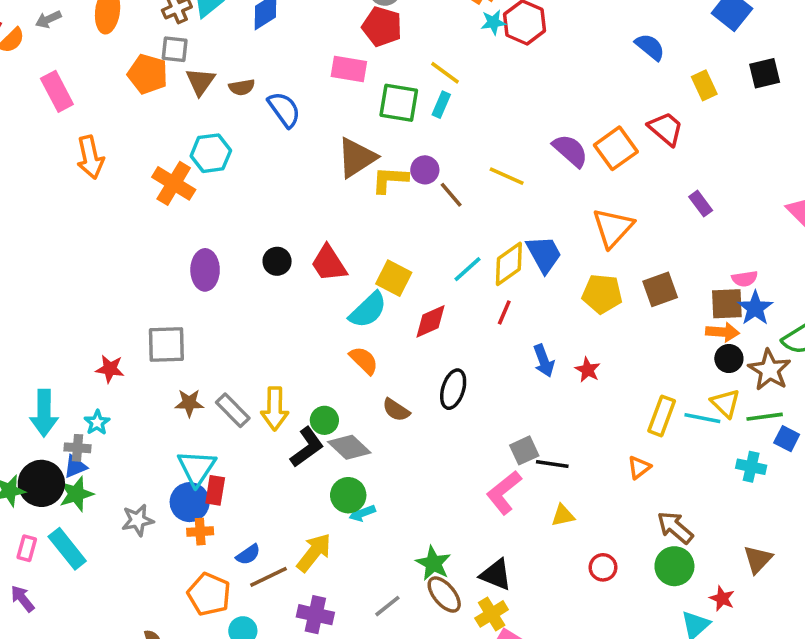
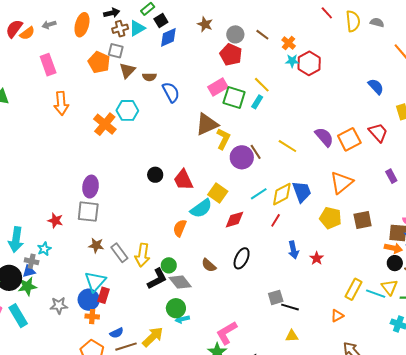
pink rectangle: (349, 69) -> (218, 87), moved, turned -48
purple circle: (425, 170) -> (242, 157), moved, size x1.5
yellow L-shape: (390, 180) -> (223, 139), turned 105
purple ellipse: (205, 270) -> (91, 187), moved
orange semicircle: (364, 360) -> (180, 228), moved, turned -120
pink L-shape: (504, 492) -> (227, 333), moved

